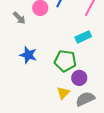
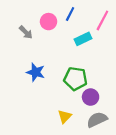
cyan rectangle: (83, 37) -> (83, 39), moved
yellow triangle: (63, 93) -> (65, 116), moved

